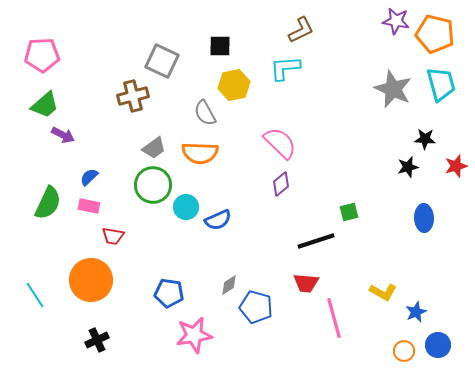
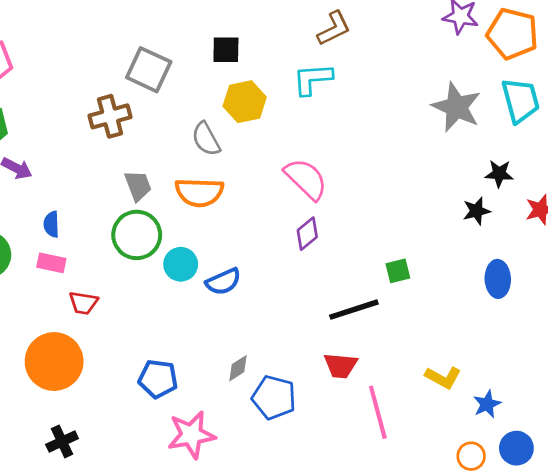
gray trapezoid: (154, 148) -> (138, 186), turned -75
blue semicircle: (89, 177) -> (51, 224), turned -48

